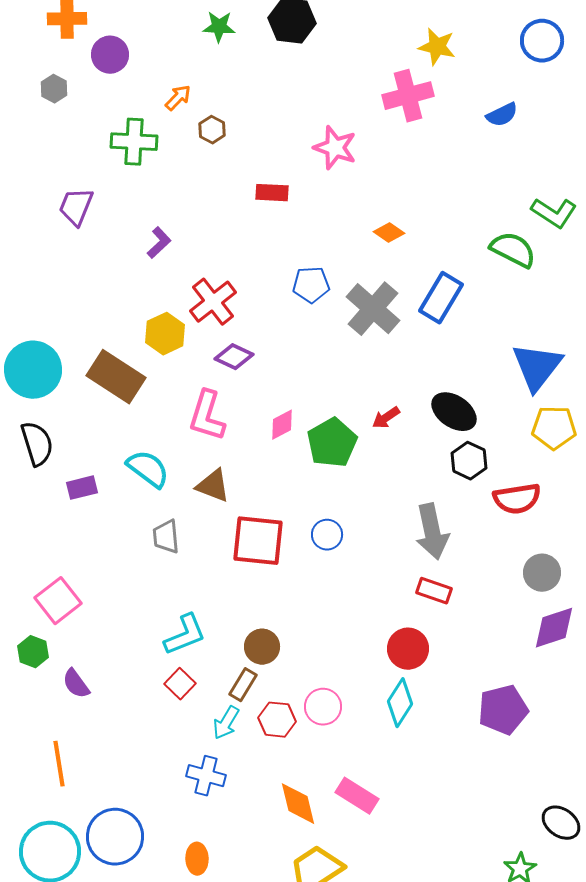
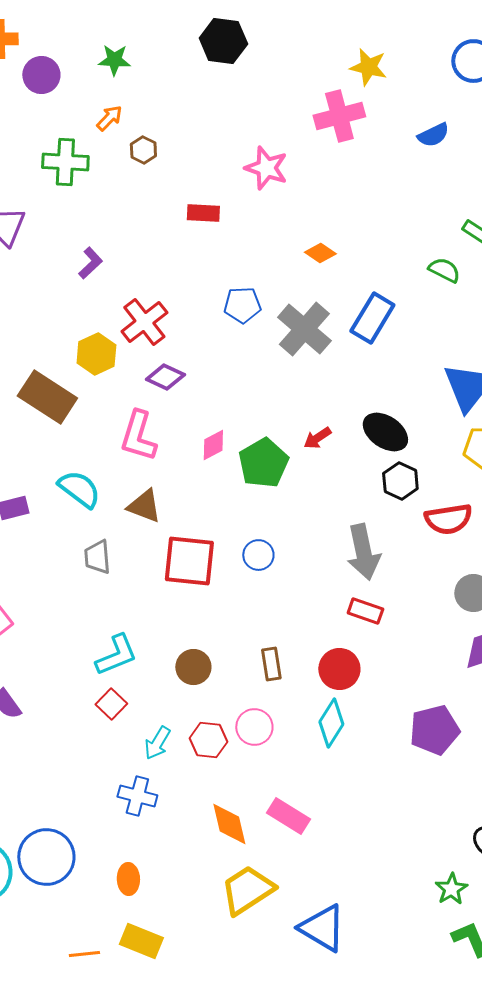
green star: (219, 27) -> (114, 60), moved
green semicircle: (513, 250) -> (444, 270), size x0.7
brown rectangle: (243, 685) -> (271, 664), moved, turned -40

